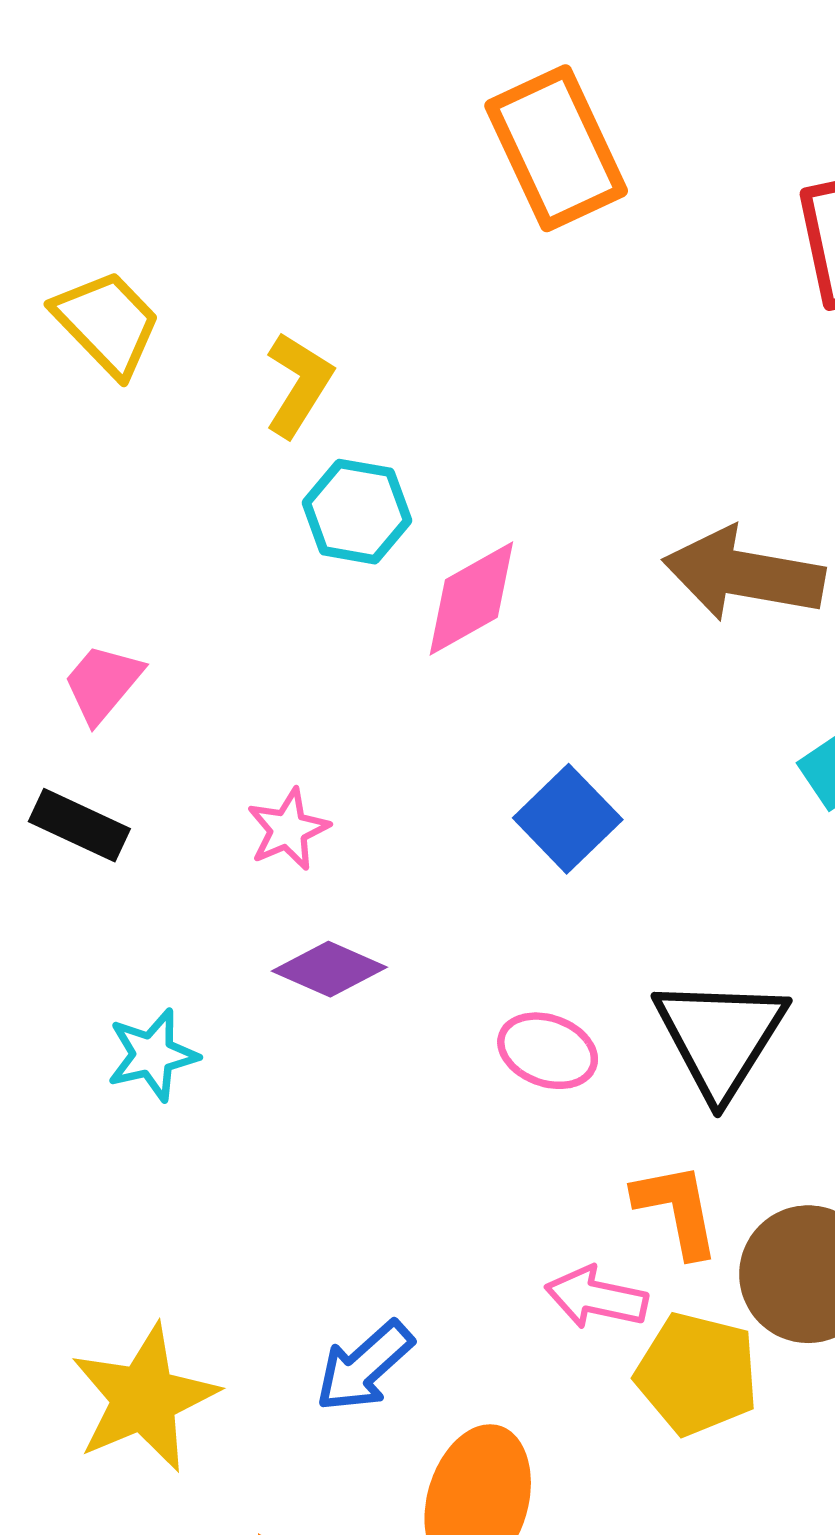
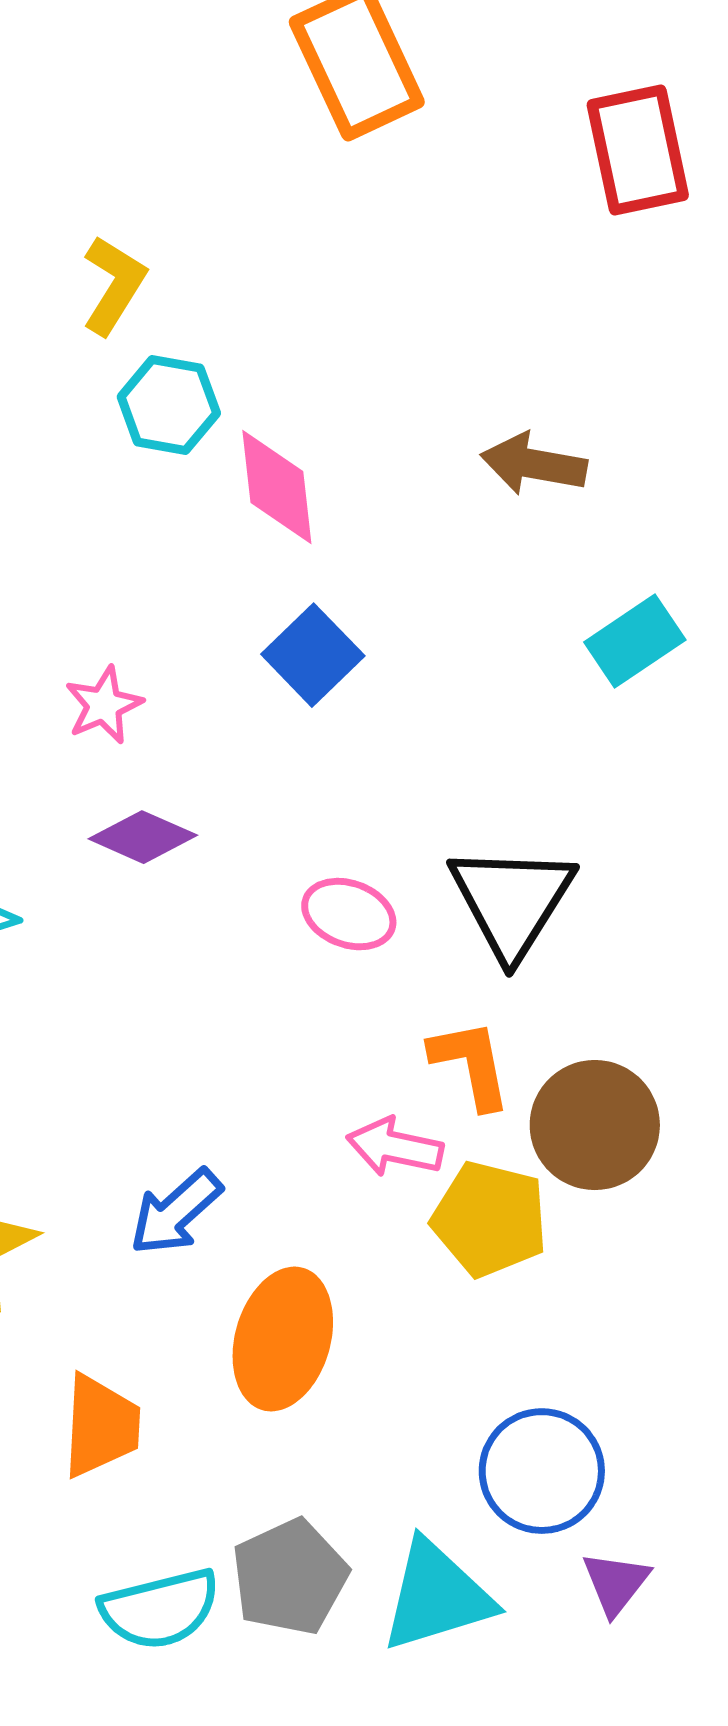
brown arrow: (744, 574) -> (534, 464), size x0.7
pink diamond: (471, 598) -> (277, 487), turned -67
blue square: (568, 819) -> (313, 655), moved

